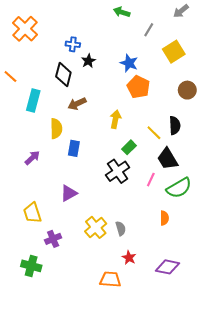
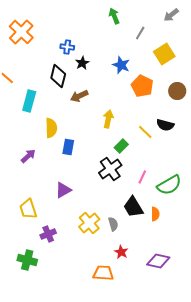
green arrow: (122, 12) -> (114, 16), turned 49
orange pentagon: (138, 87) -> (142, 86), moved
brown arrow: (77, 104) -> (79, 96), moved
black semicircle: (175, 125) -> (165, 125), turned 108
black trapezoid: (168, 159) -> (133, 207), moved

